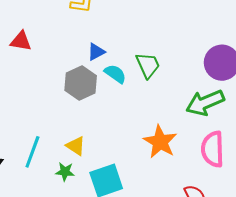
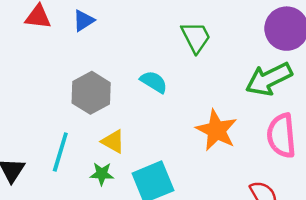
blue triangle: (96, 52) -> (84, 21), moved
cyan semicircle: (115, 74) -> (154, 82), moved
gray hexagon: (81, 83) -> (91, 93), moved

